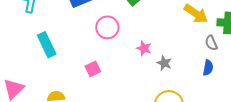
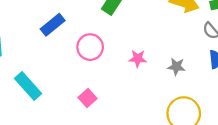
gray star: (164, 63) -> (176, 67), moved

